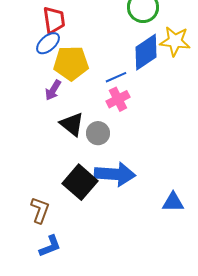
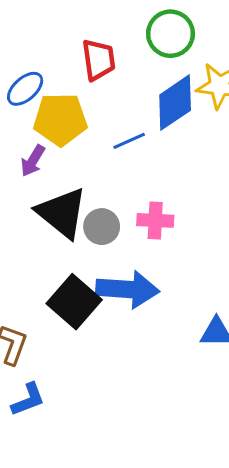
red trapezoid: (54, 20) -> (99, 60), moved
pink cross: (118, 99) -> (155, 220), moved, turned 30
black triangle: (72, 124) -> (62, 213), size x1.4

